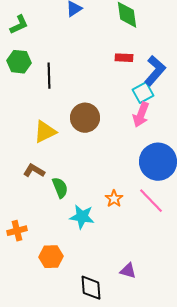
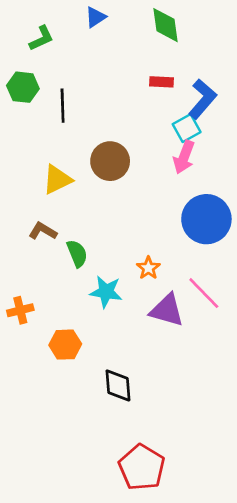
green L-shape: (19, 25) -> (41, 38), moved
pink line: (151, 201) -> (204, 293), moved
purple triangle: (128, 271) -> (167, 310), moved, size x1.6

